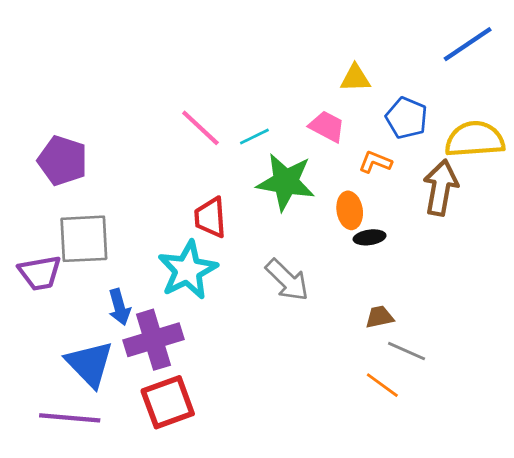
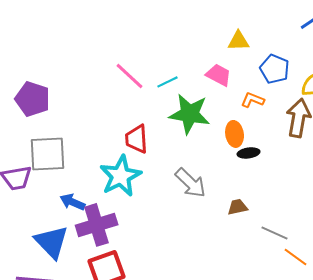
blue arrow: (119, 307) -> (73, 202), turned 130
brown trapezoid: (380, 317) -> (238, 207), moved
orange line: (382, 385) -> (296, 257), moved

